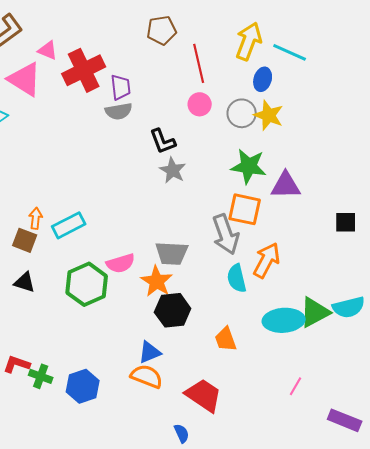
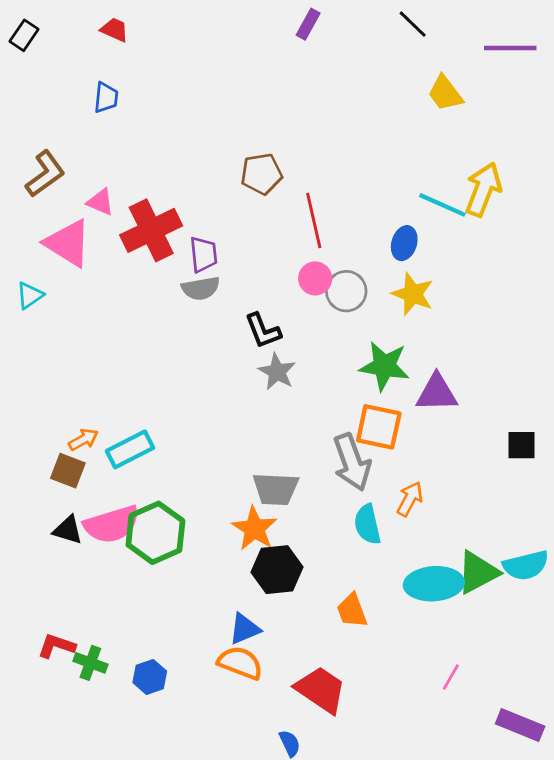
yellow arrow: (249, 41) -> (483, 189), moved
gray circle: (242, 113) -> (346, 291), moved
orange arrow: (36, 218) -> (83, 440), turned 55
orange arrow: (267, 260) -> (410, 499), size x0.7
pink semicircle: (121, 263) -> (112, 524), moved, size x1.4
blue hexagon: (83, 386) -> (150, 677), size x0.7

